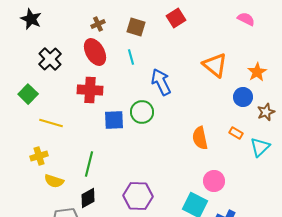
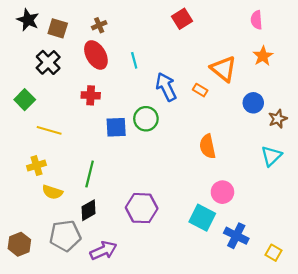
pink semicircle: (246, 19) -> (256, 20), turned -120
brown square: (136, 27) -> (58, 28), moved
orange star: (257, 72) -> (263, 56), moved
red cross: (90, 90) -> (91, 95), size x0.7
orange rectangle: (236, 133) -> (200, 90), moved

